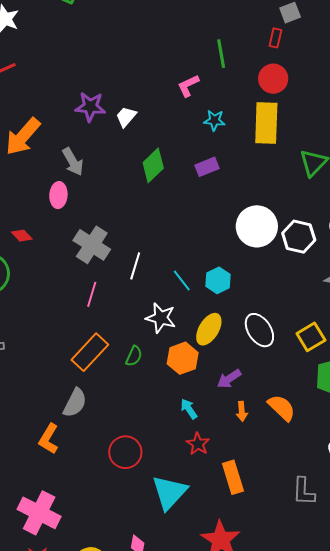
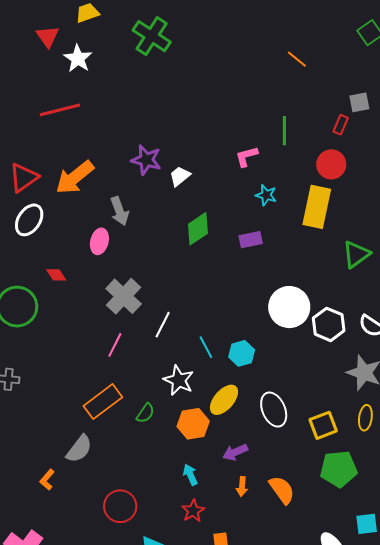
orange L-shape: (49, 439) -> (47, 480), size x0.7

